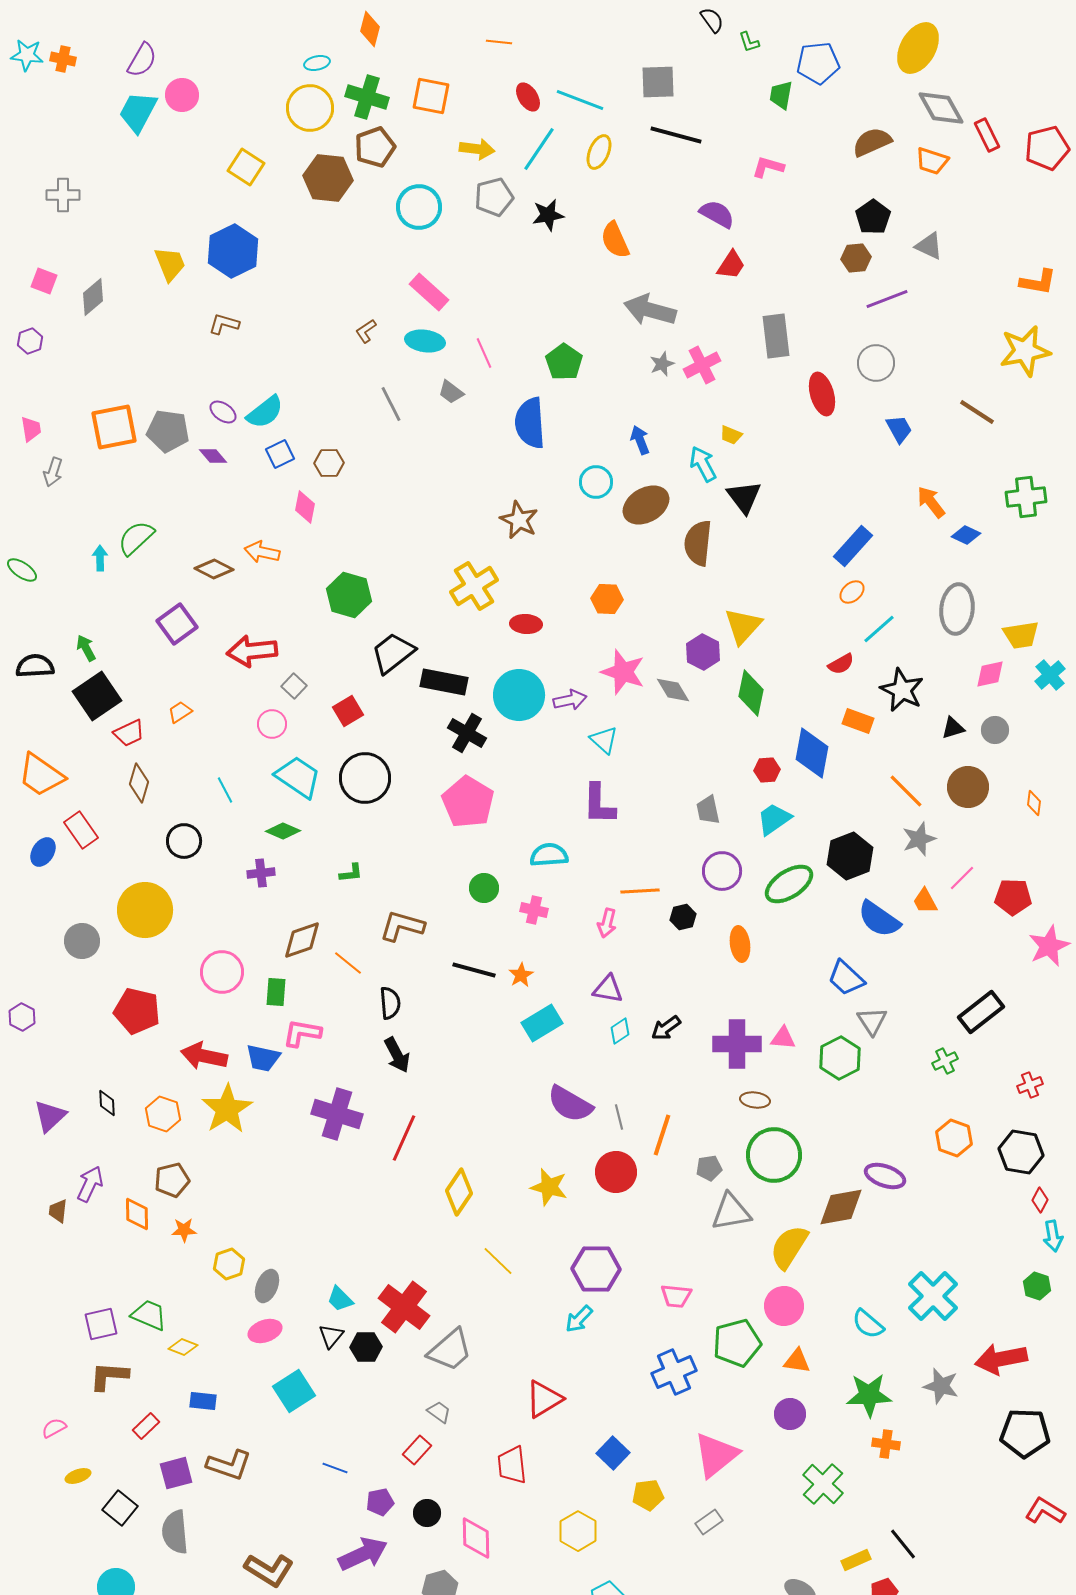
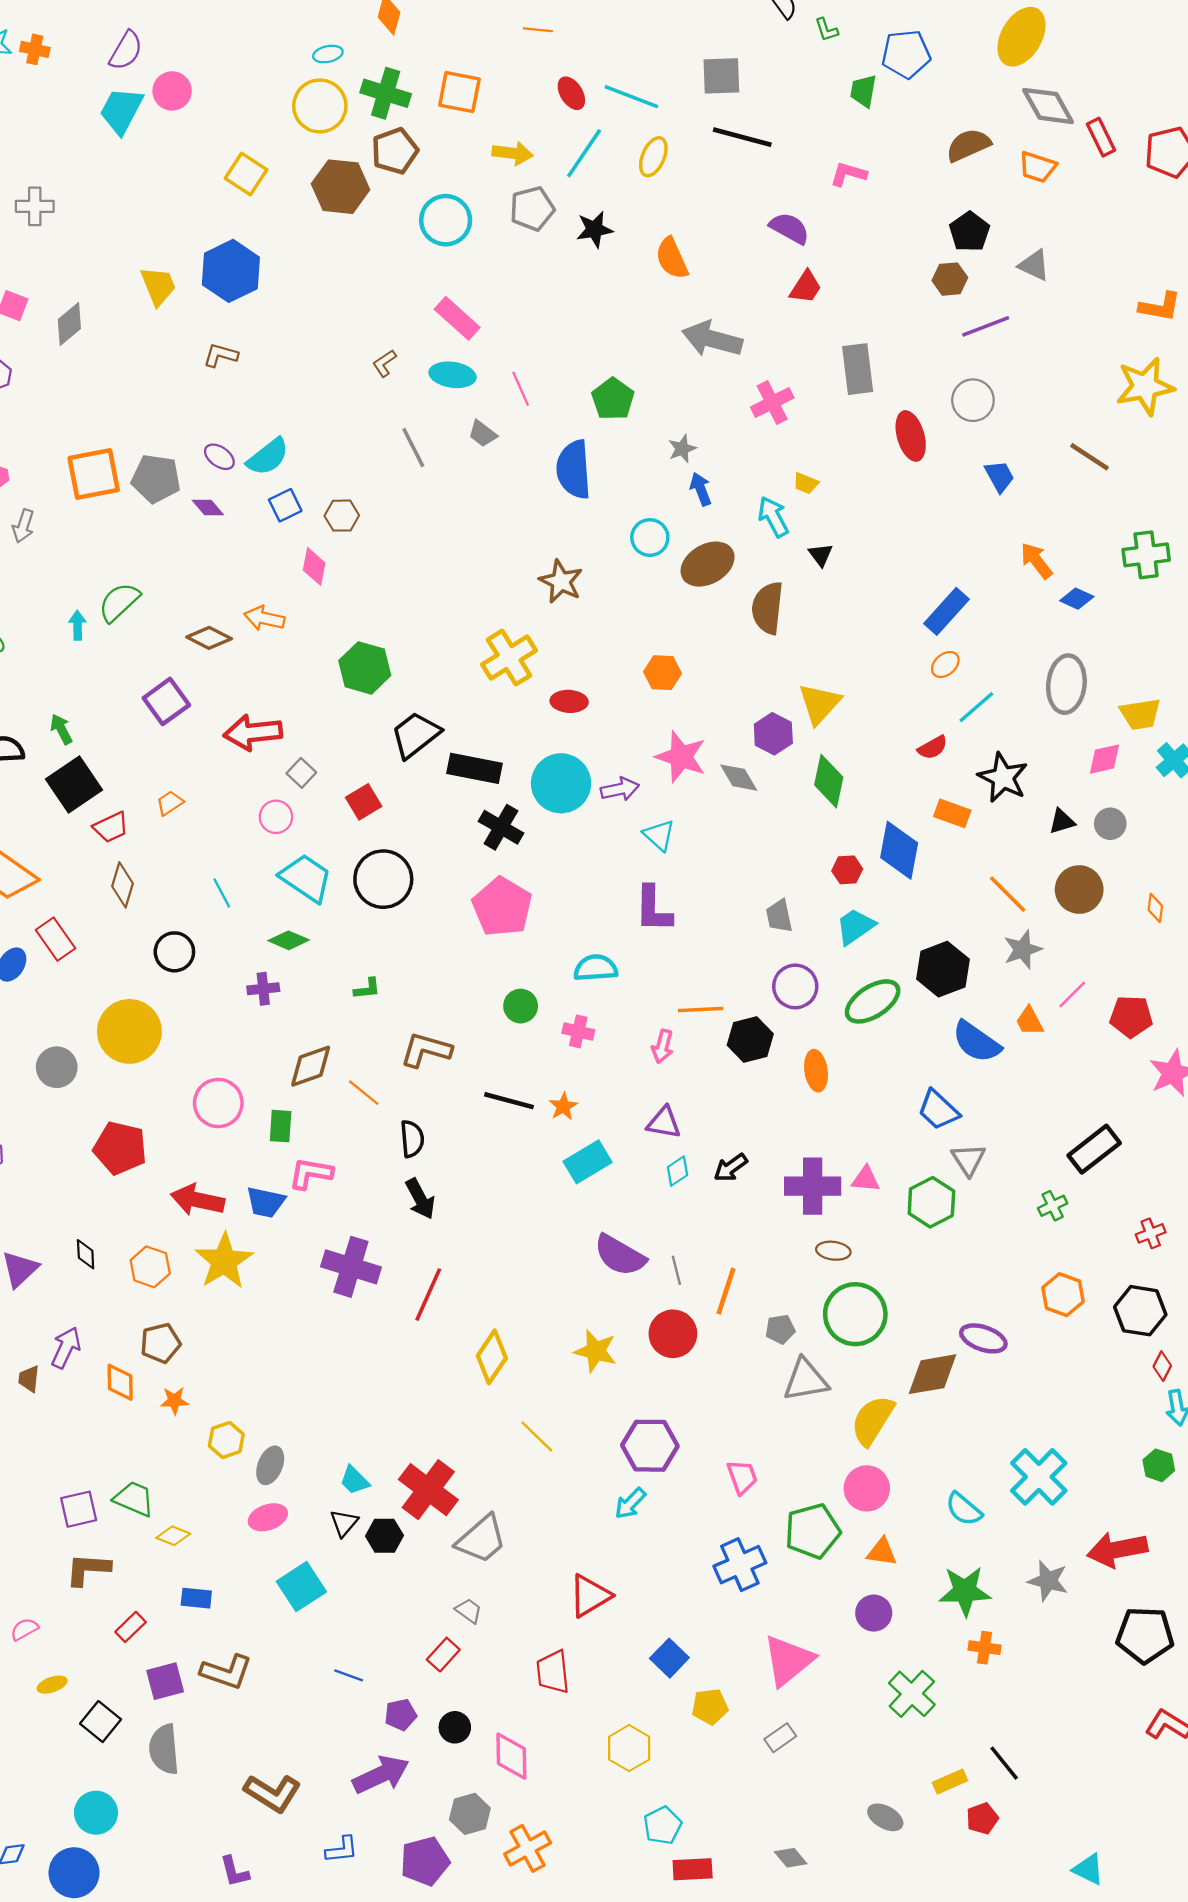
gray star: (662, 364) -> (682, 449), moved
black triangle: (744, 497) -> (821, 555), size x0.6
black hexagon: (683, 917) -> (750, 1040), size x1.5
pink trapezoid: (676, 1296) -> (742, 1477), turned -116

